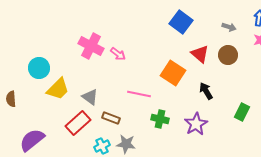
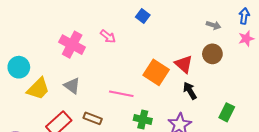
blue square: (181, 22) -> (143, 16), moved, size x0.6
pink arrow: (118, 54) -> (108, 36), moved
red triangle: (200, 54) -> (184, 64), moved
gray triangle: (90, 97) -> (72, 86), moved

